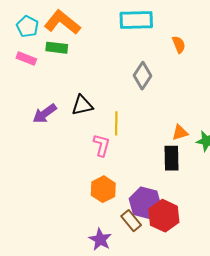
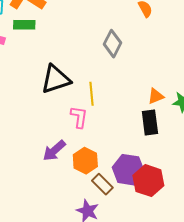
black triangle: (82, 105) -> (56, 79), size x1.4
purple arrow: (45, 114) -> (54, 151), moved
brown rectangle: (131, 221) -> (102, 184), moved

